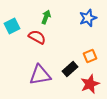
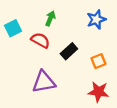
black rectangle: (70, 69) -> (69, 51), moved
red star: (90, 84) -> (98, 92), turned 30

